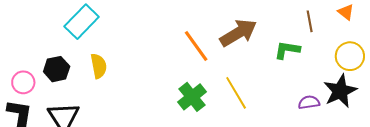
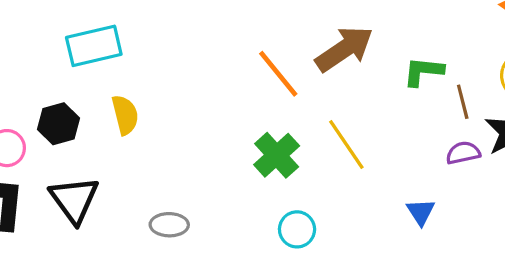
brown line: (310, 21) -> (463, 102), moved
cyan rectangle: (82, 22) -> (94, 46), turned 36

